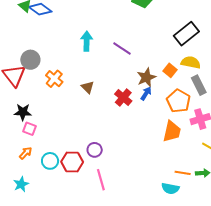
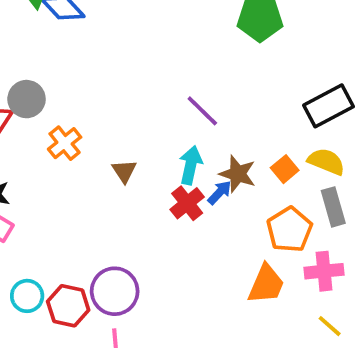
cyan arrow: (87, 41) -> (191, 165), moved
brown star: (146, 77) -> (238, 174), turned 30
blue arrow: (146, 94) -> (220, 192), moved
purple circle: (95, 150) -> (115, 291), size x1.6

